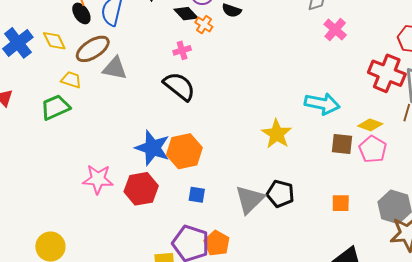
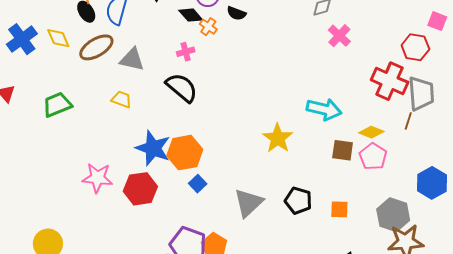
gray triangle: (115, 68) -> (132, 59), moved
yellow trapezoid: (71, 80) -> (121, 99), moved
black pentagon: (280, 194) -> (298, 201), moved
blue square: (197, 195) -> (198, 184), moved, turned 36

